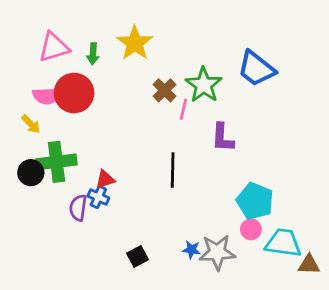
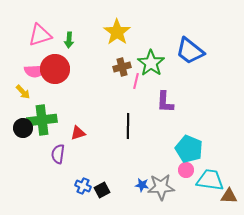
yellow star: (135, 43) -> (117, 32), moved
brown cross: (164, 90) -> (122, 67), turned 30
blue cross: (98, 197) -> (83, 186), moved

